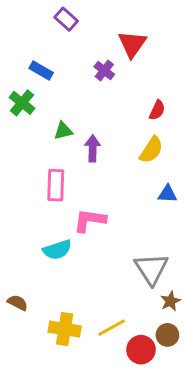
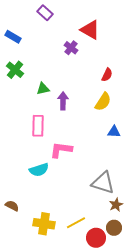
red triangle: (132, 44) -> (90, 30), turned -35
blue rectangle: (41, 71) -> (13, 37), moved
gray triangle: (151, 269) -> (103, 183), turned -40

